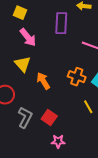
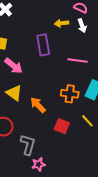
red square: (49, 117) -> (62, 126), moved
pink star: (58, 141) -> (39, 164), moved

